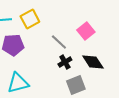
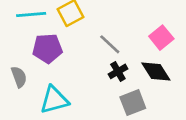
pink square: (86, 31) -> (161, 38), moved

